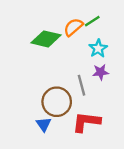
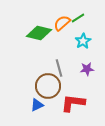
purple star: (101, 72) -> (87, 69), moved
gray line: (82, 85) -> (59, 68), moved
blue triangle: (44, 124) -> (37, 105), turned 40

